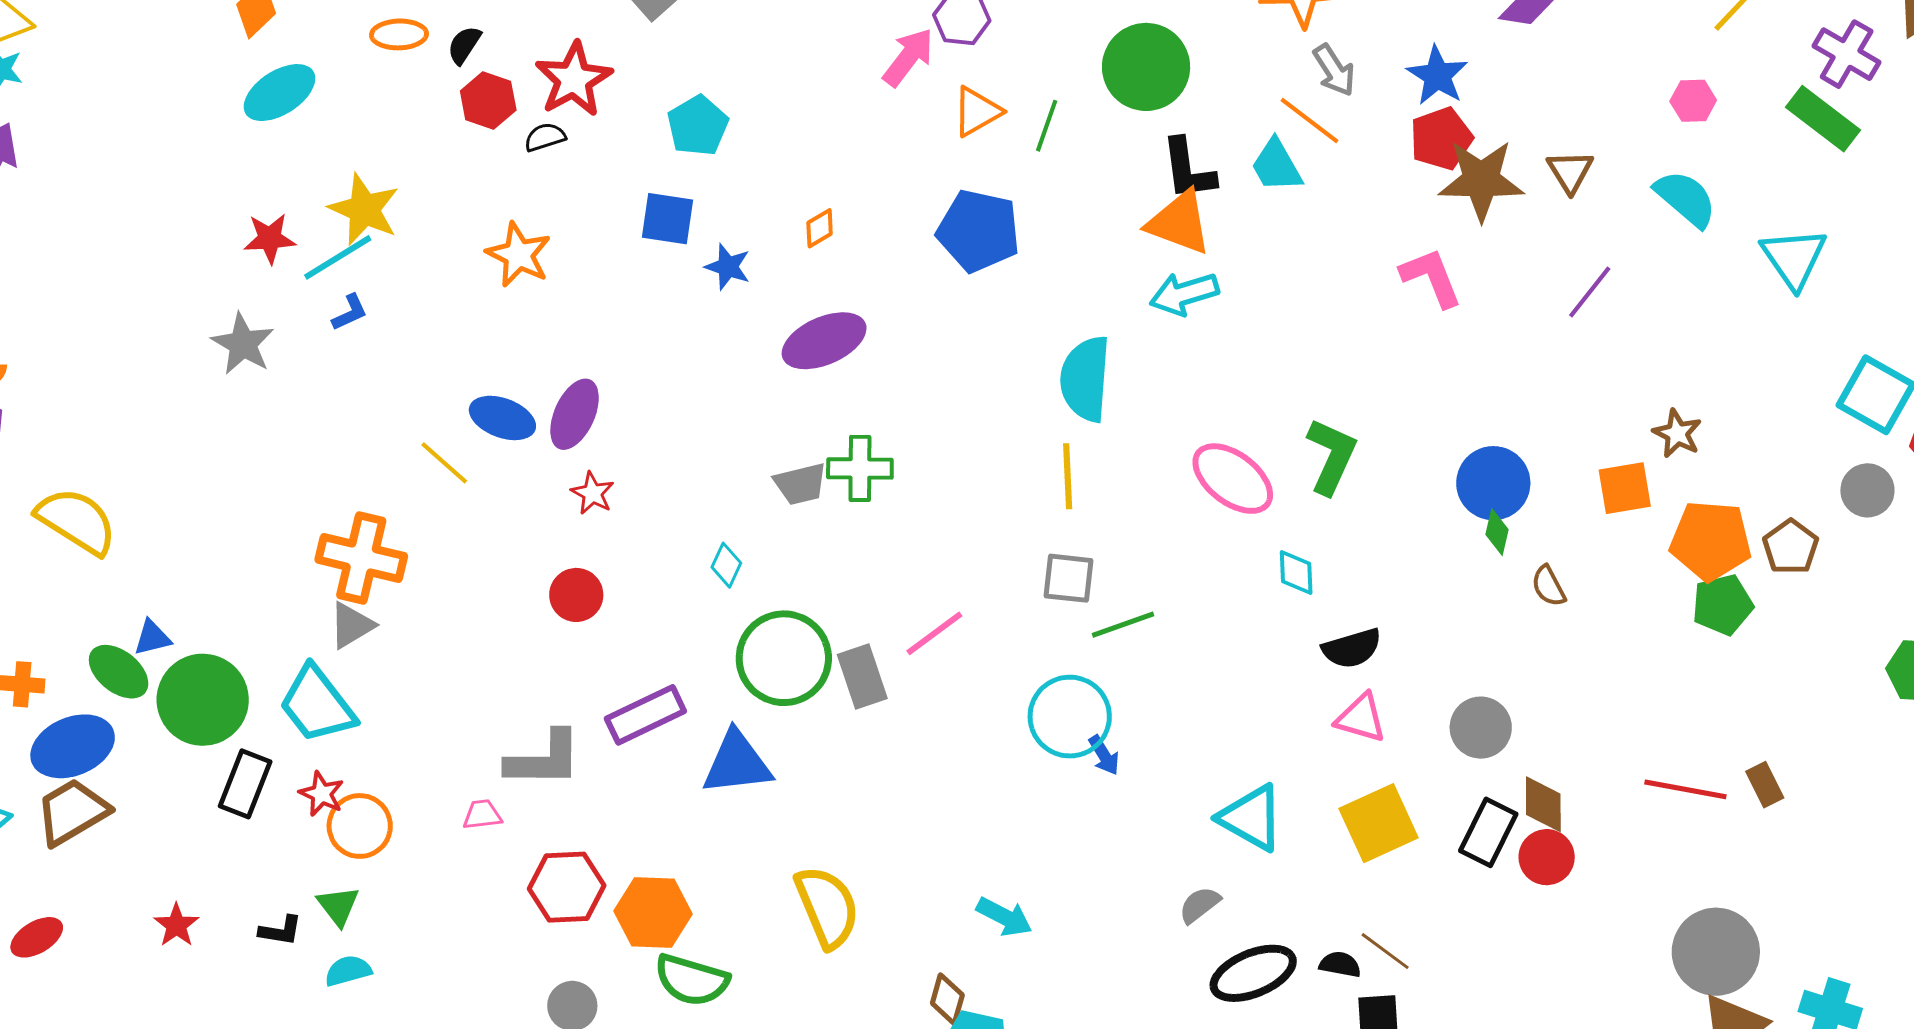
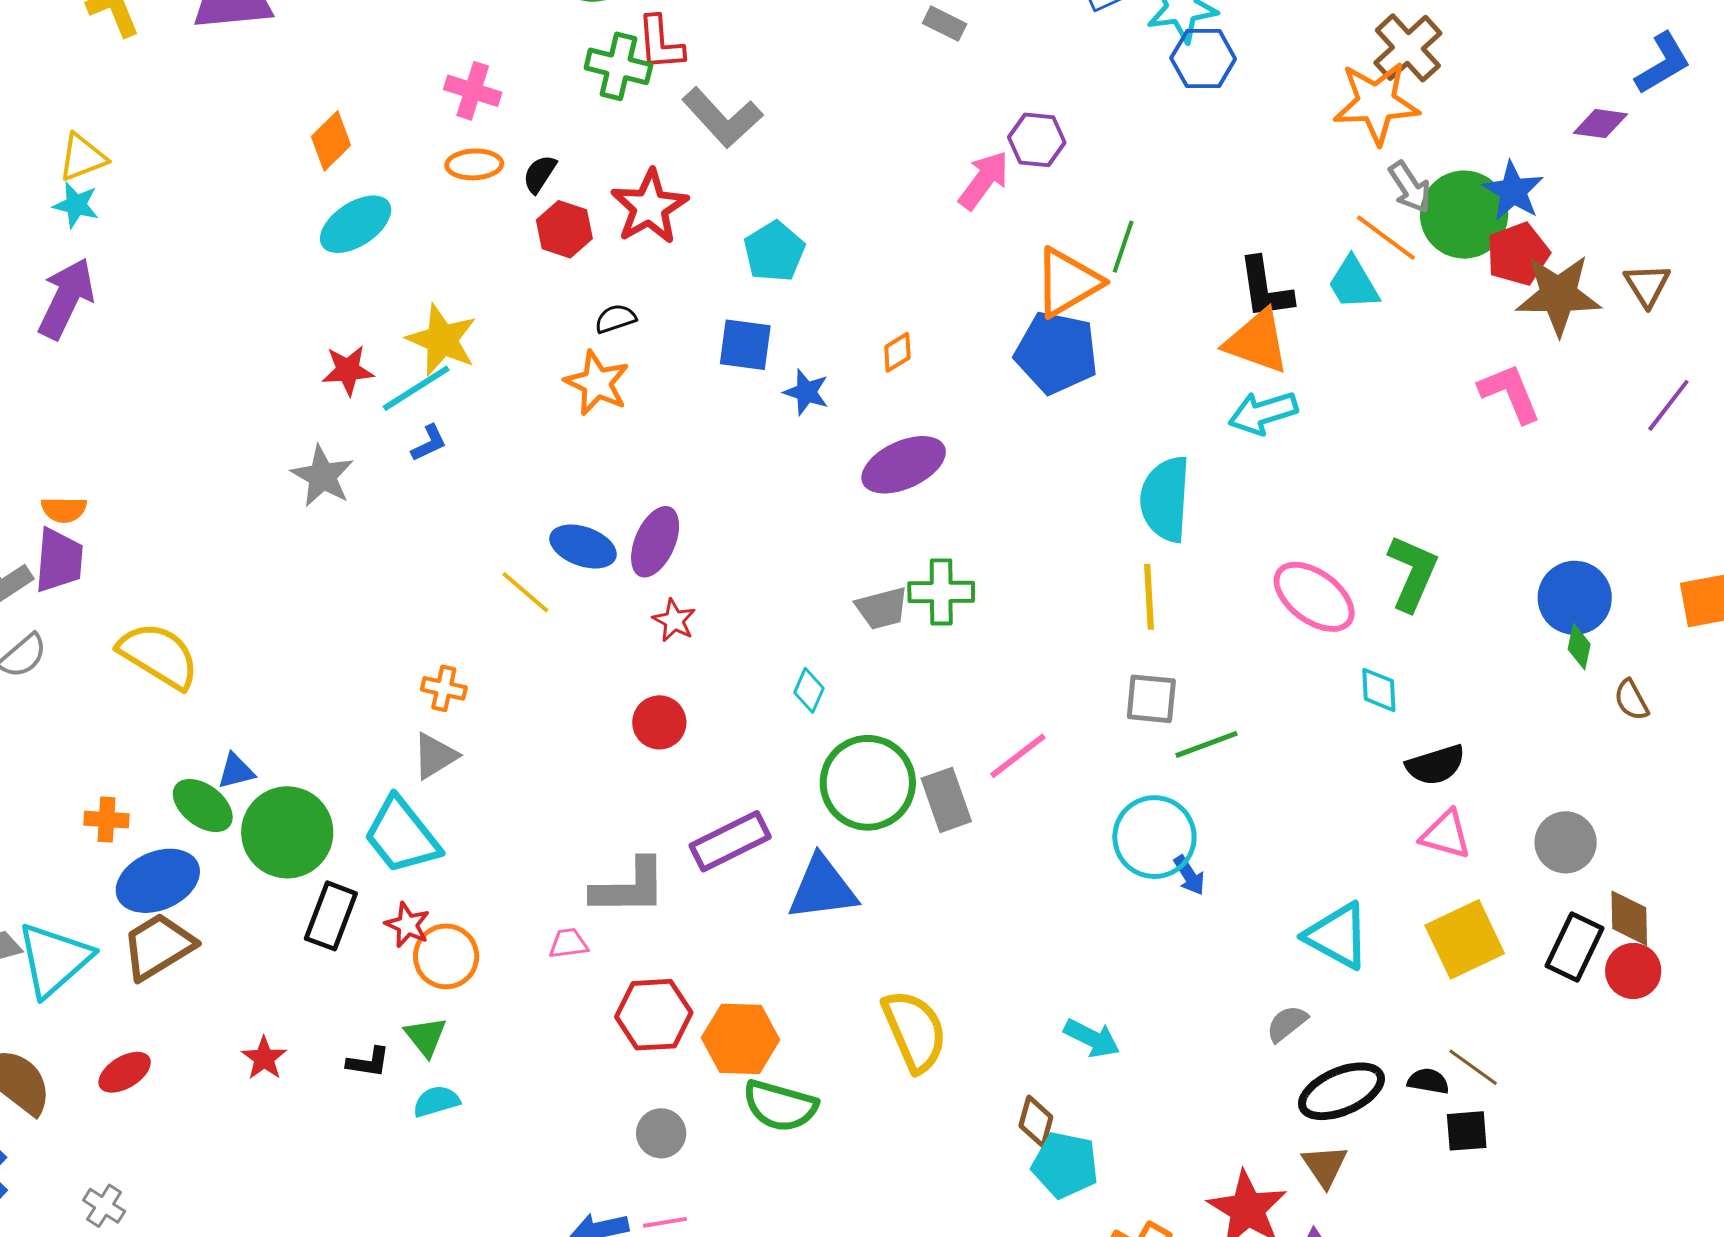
green circle: (1146, 67) -> (1464, 215), moved
orange triangle: (977, 112) -> (1068, 282), moved, size x1.4
black semicircle: (545, 137) -> (615, 319), moved
orange cross: (361, 558) -> (444, 688), size x0.5

